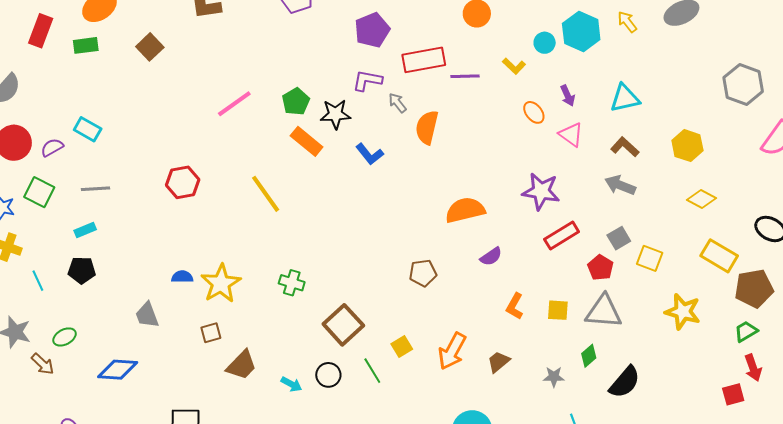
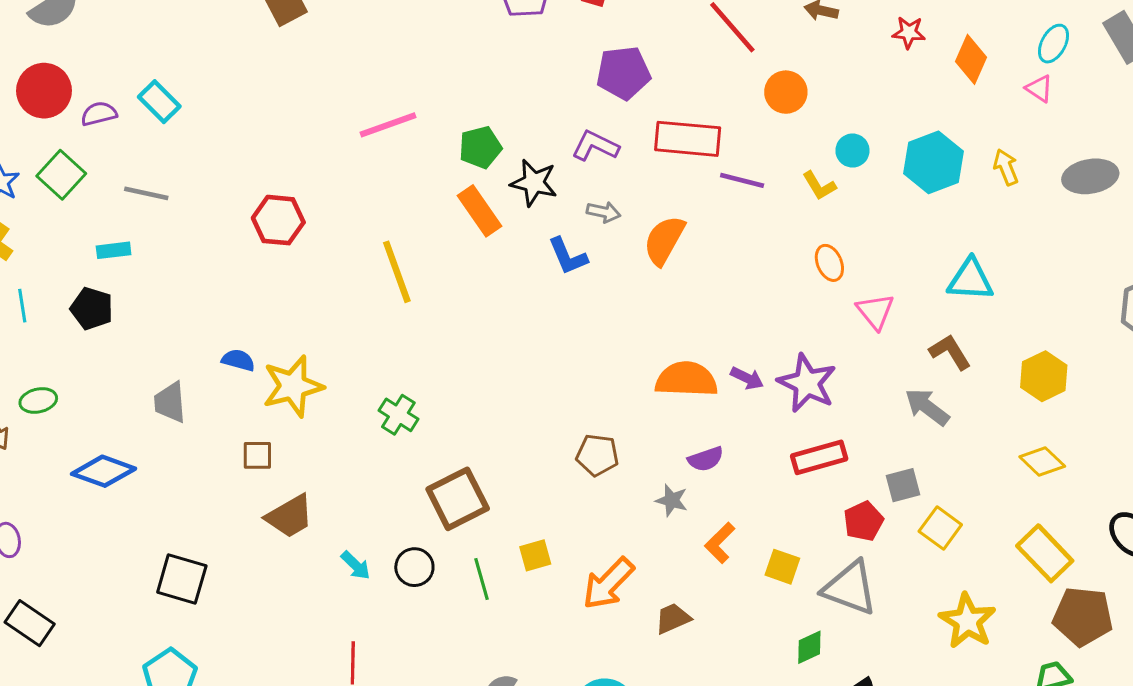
cyan circle: (545, 43) -> (852, 151), moved
purple arrow: (568, 96) -> (747, 378), moved, turned -55
gray arrow: (397, 103) -> (604, 212), moved, turned 125
gray star: (554, 377) -> (672, 500), moved

